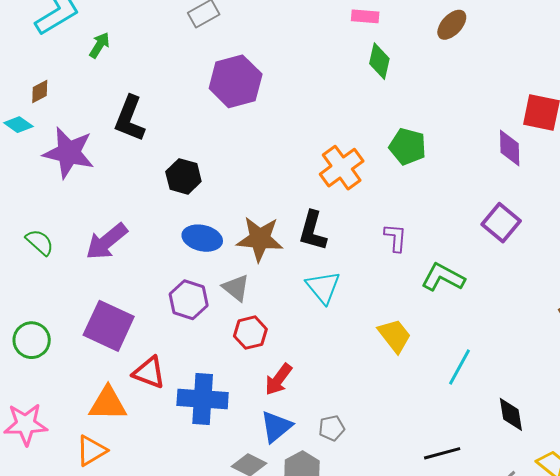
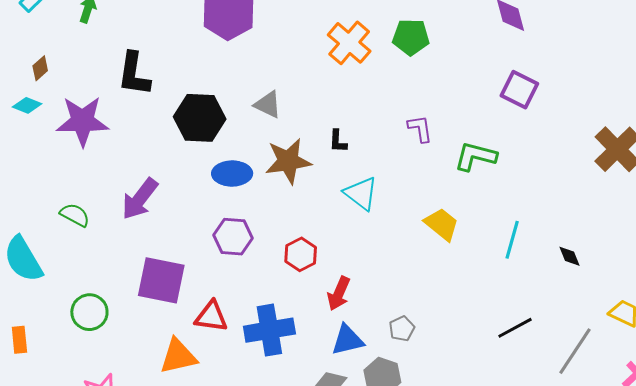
orange cross: (342, 168) -> (349, 43), moved
black hexagon: (183, 176) -> (200, 118), size x1.4
black L-shape: (313, 231) -> (338, 141), size x0.6
gray triangle: (236, 288) -> (268, 105), moved
black diamond: (511, 414) -> (570, 256), moved, size x0.7
blue triangle: (276, 427) -> (347, 340), turned 39

